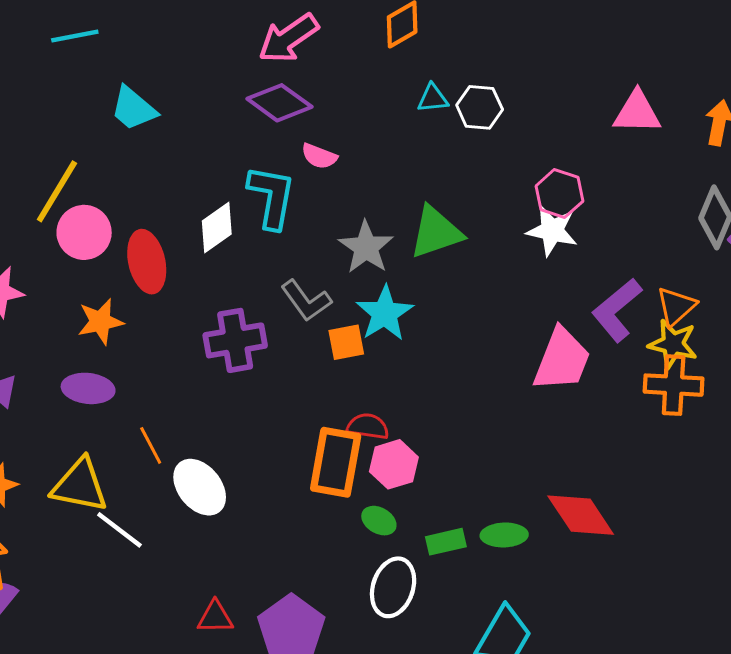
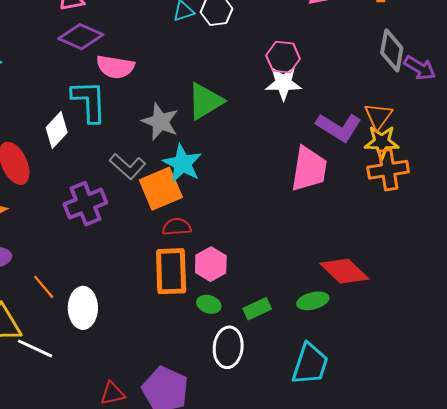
pink semicircle: (319, 156) -> (115, 67), size x1.5
purple L-shape: (617, 310) -> (339, 127), turned -96
orange square: (346, 342) -> (161, 189), size x1.6
red semicircle: (368, 426) -> (177, 227), moved
white ellipse: (200, 487) -> (83, 308), turned 51
green ellipse: (504, 535) -> (313, 301), moved

